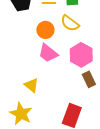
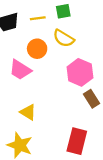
pink trapezoid: (48, 53) -> (20, 70), moved

